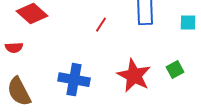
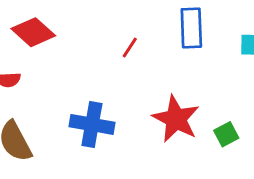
green square: (175, 70) -> (226, 134), moved

